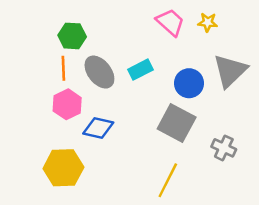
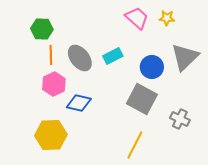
green hexagon: (72, 36) -> (42, 29), moved

